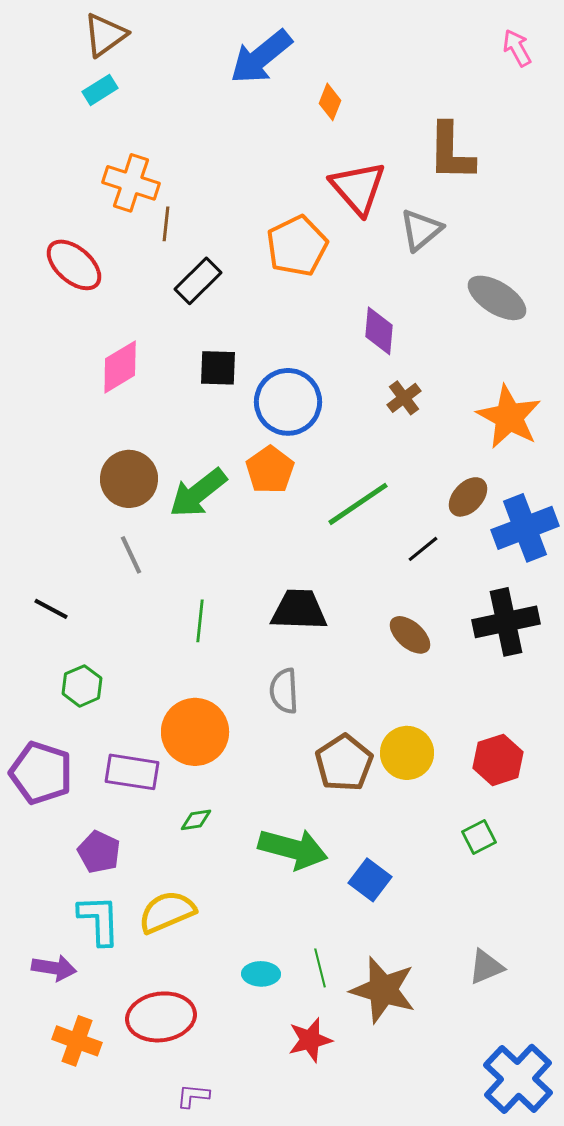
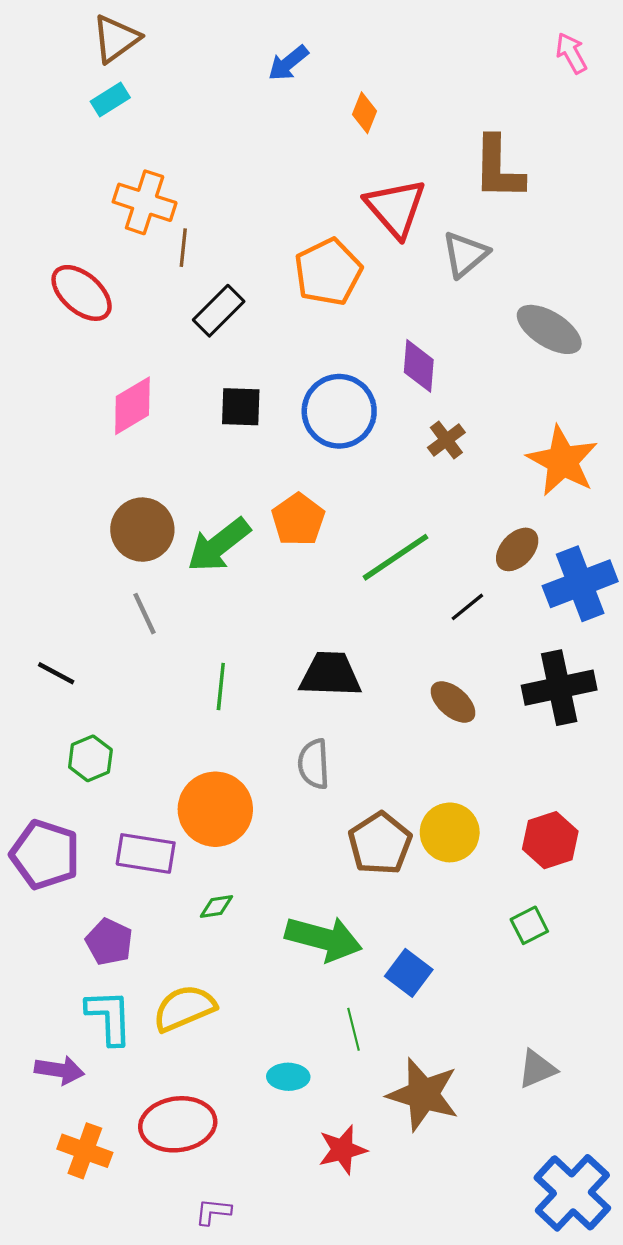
blue arrow: (261, 57) -> (288, 63), size x0.6
blue circle: (288, 402) -> (339, 411), moved
green line: (320, 968) -> (354, 1029), moved

